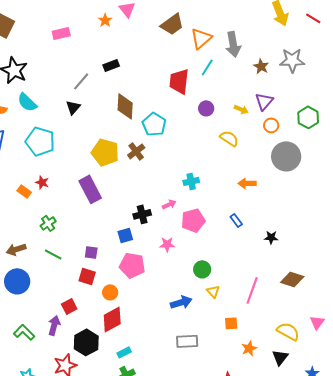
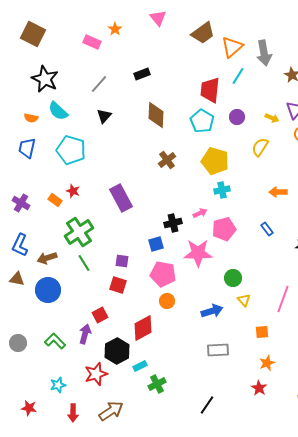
orange star: (105, 20) -> (115, 29), moved
pink rectangle: (61, 33) -> (92, 42), turned 36
gray line: (81, 81) -> (99, 84), moved
cyan pentagon: (154, 124) -> (202, 121), moved
yellow semicircle: (229, 138) -> (260, 147), turned -90
yellow pentagon: (105, 152) -> (215, 161), moved
green cross: (48, 223) -> (79, 232), size x1.8
pink star: (167, 244) -> (198, 253), size x1.8
green line: (53, 254) -> (84, 263), turned 30
orange circle: (110, 292) -> (167, 301), moved
orange star: (249, 348) -> (267, 363), moved
cyan rectangle: (124, 352) -> (140, 366), moved

